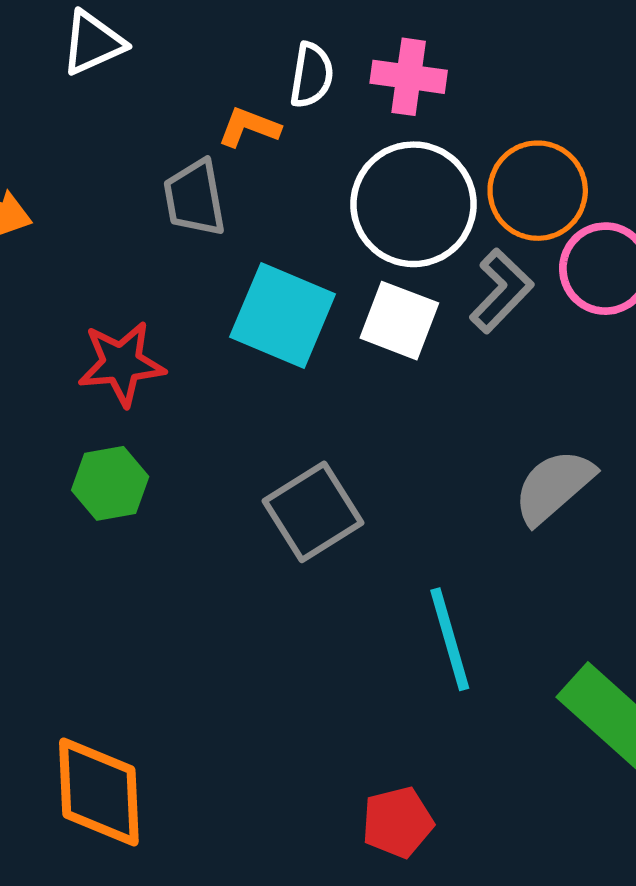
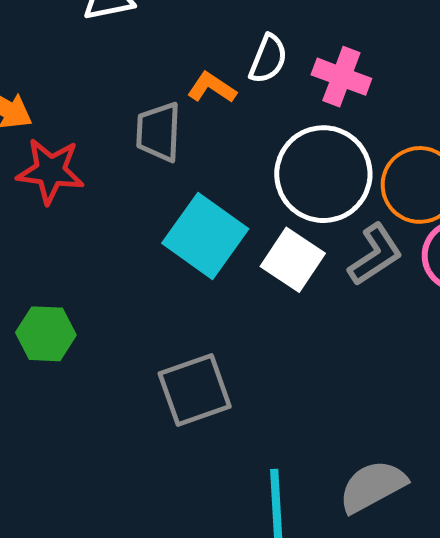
red star: (121, 363) -> (50, 171), moved
gray semicircle: (554, 486) -> (373, 486), moved

